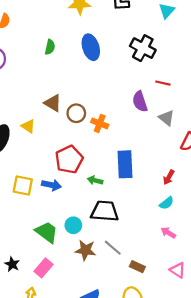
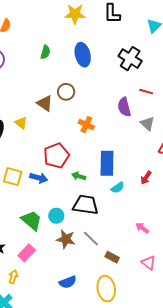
brown circle: (76, 113) -> (66, 92), moved
cyan semicircle: (167, 203) -> (118, 188), moved

